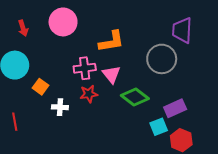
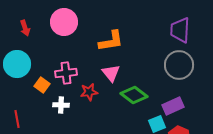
gray circle: (162, 59) -> (179, 65), moved
pink cross: (85, 68) -> (66, 73), moved

